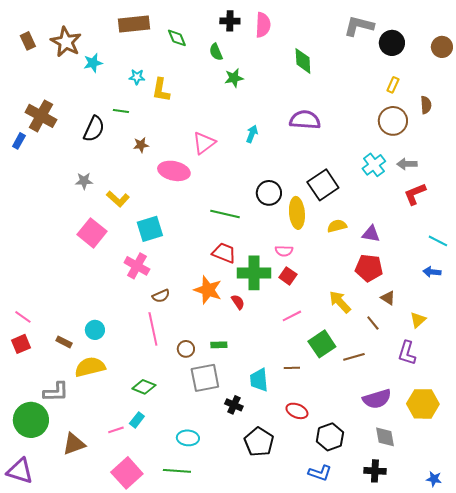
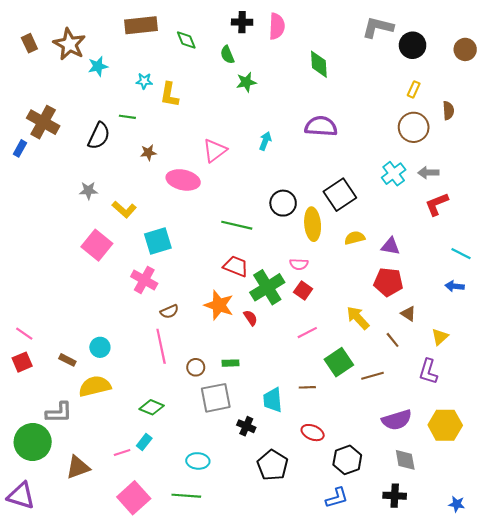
green cross: (254, 273) -> (267, 287), turned -32
blue L-shape: (320, 473) -> (337, 498), turned -35

